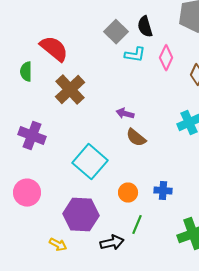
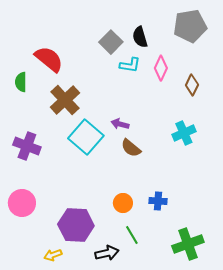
cyan square: (90, 162) -> (86, 137), moved
green line: (137, 225) -> (132, 235), turned -54
yellow arrow: (58, 245) -> (53, 255), turned 132

